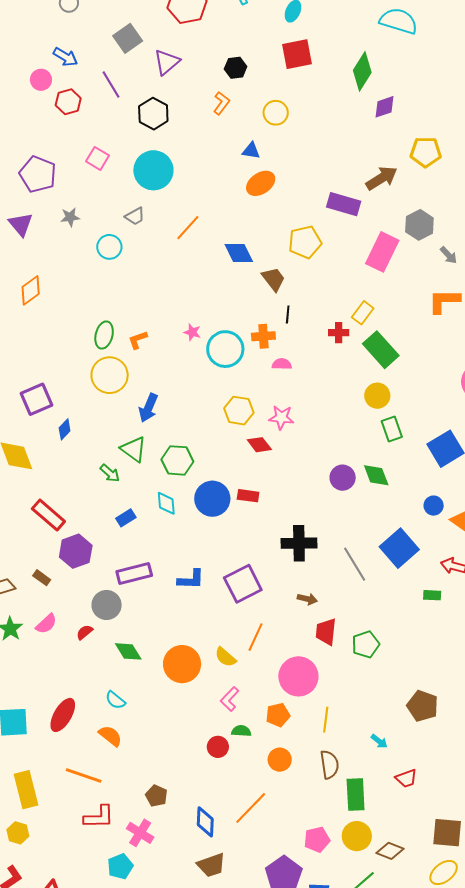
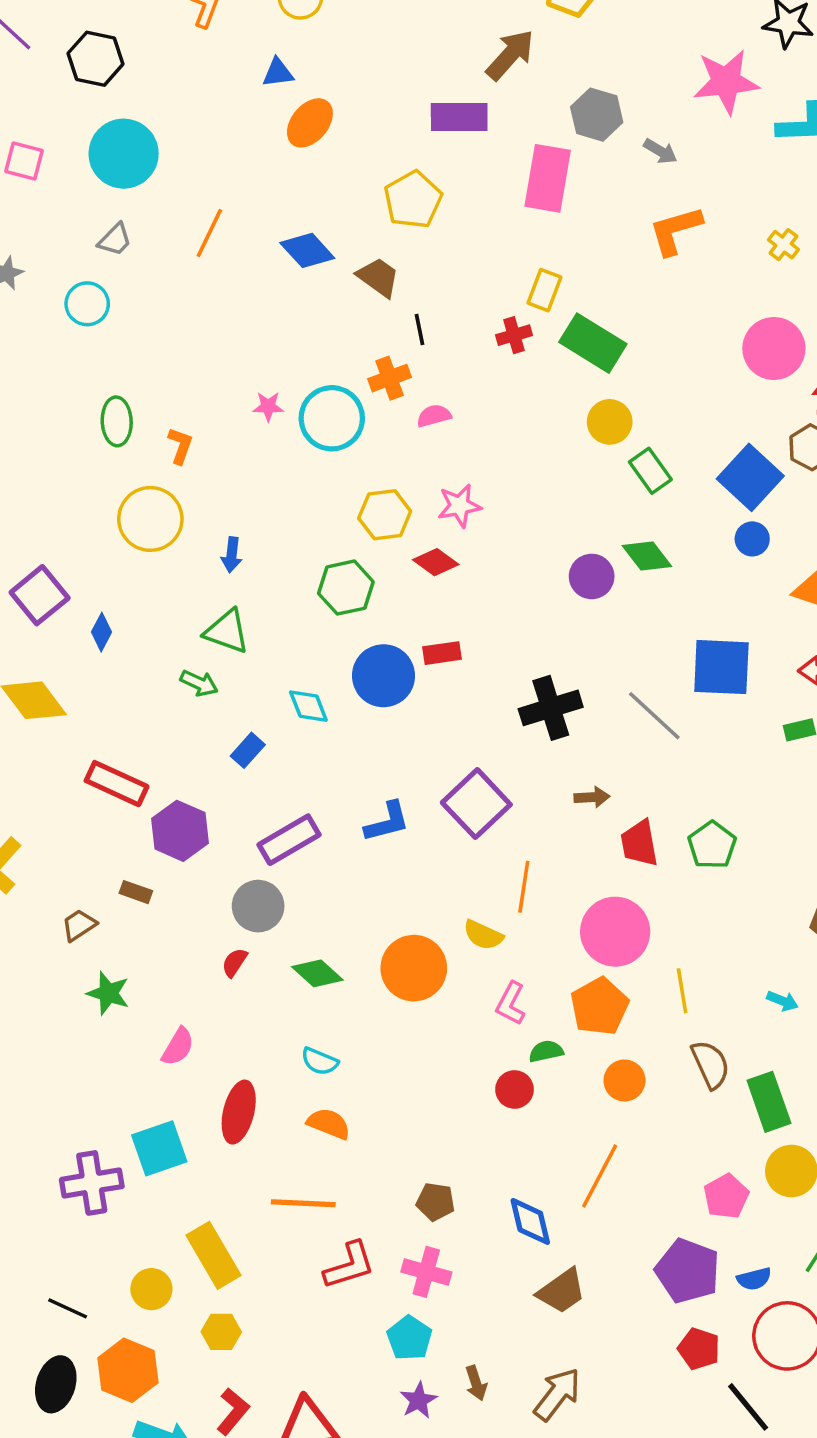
green ellipse: (104, 335) -> (117, 421), moved
orange L-shape: (138, 340) -> (180, 446), turned 145
blue arrow: (148, 408) -> (232, 555), size x0.7
green hexagon: (177, 460) -> (346, 588), moved
blue circle: (434, 506) -> (752, 539), moved
blue square: (399, 548) -> (721, 667), turned -30
pink semicircle: (46, 624) -> (178, 1047), moved
orange pentagon: (278, 715) -> (600, 1006), size x1.4

